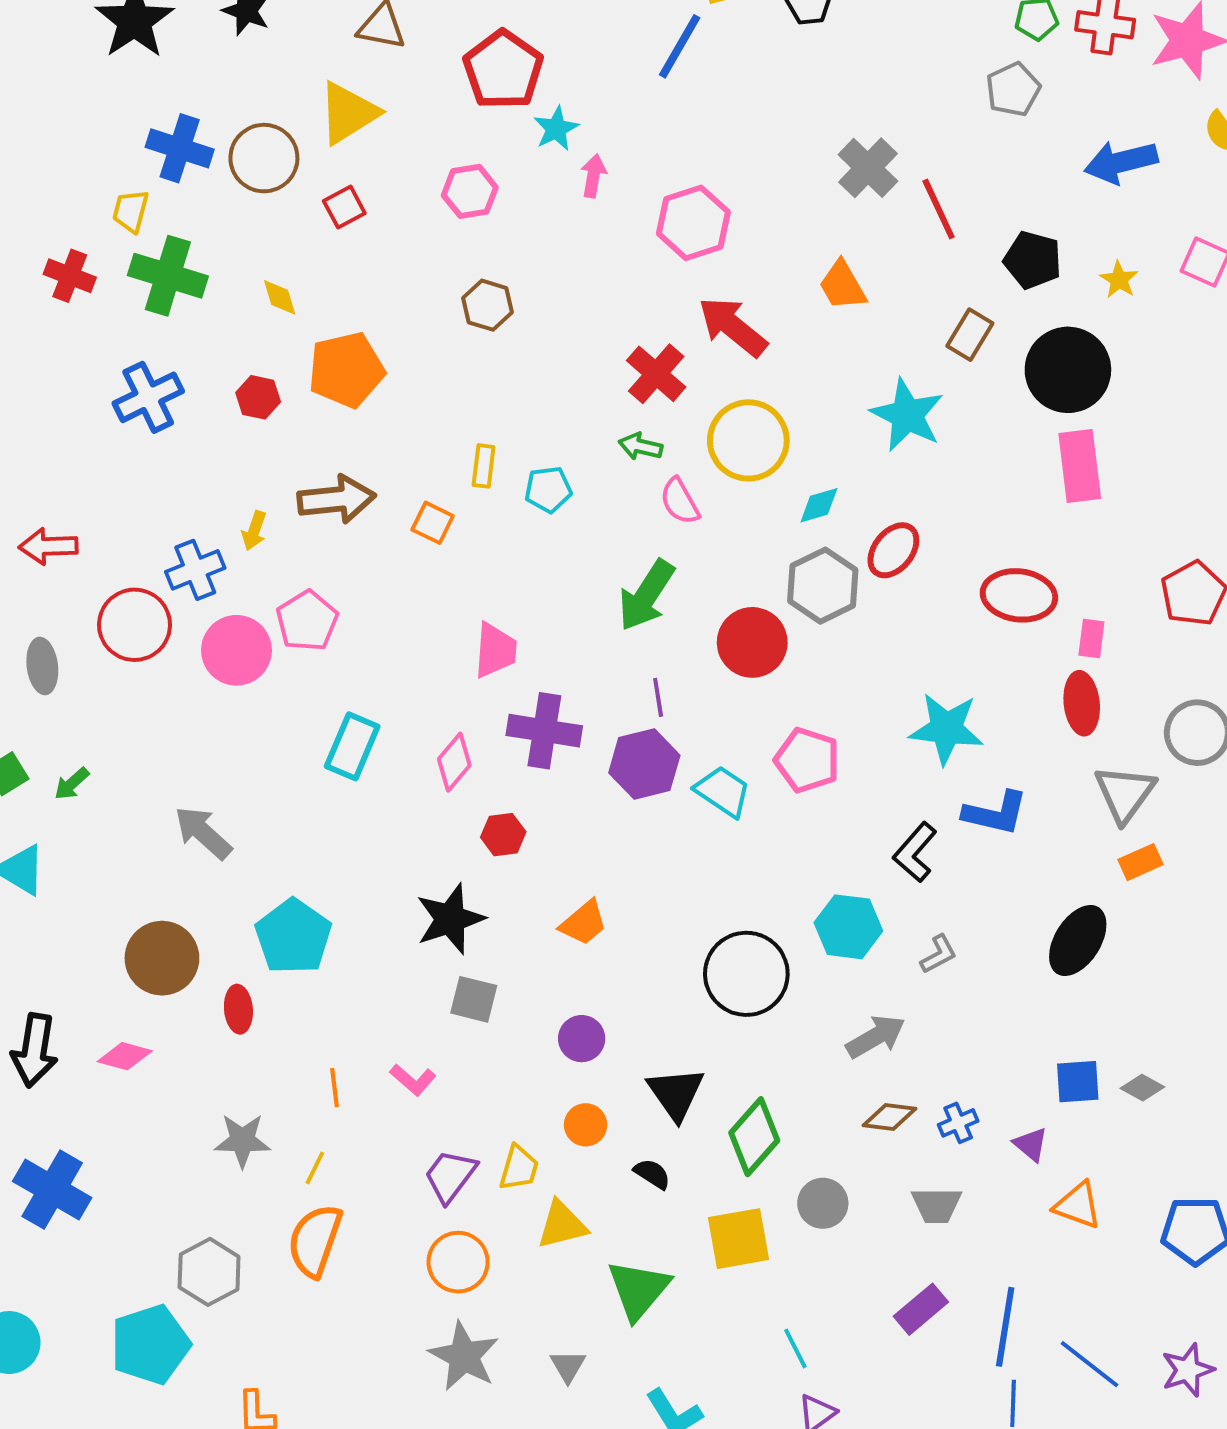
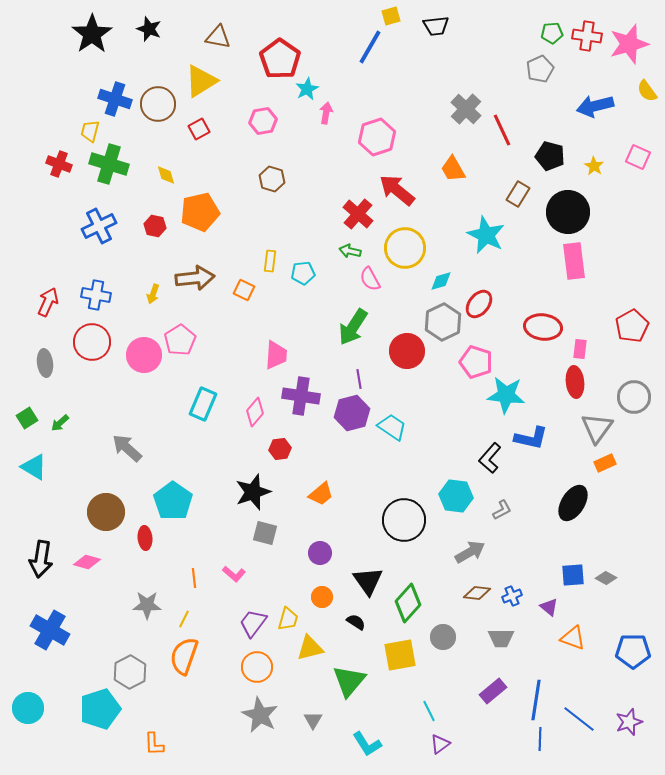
red arrow: (48, 546) -> (48, 302), turned 116
blue cross: (195, 570) -> (96, 295), moved, turned 32
pink pentagon: (807, 760) -> (476, 362), moved

